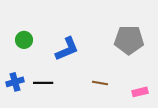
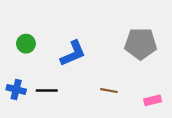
blue cross: (15, 82) -> (16, 89), turned 30

